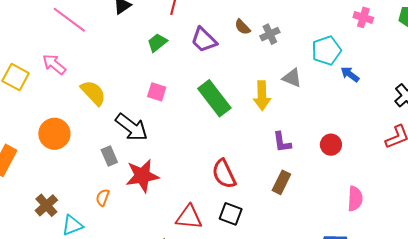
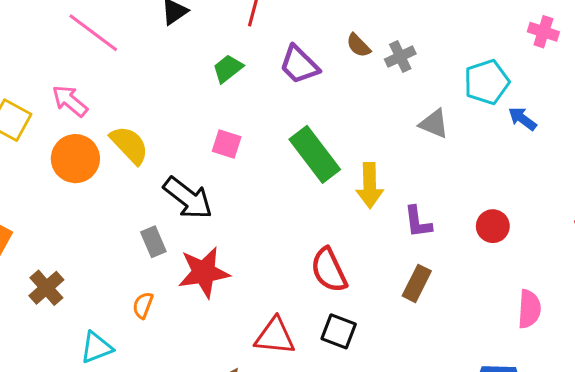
yellow arrow: (262, 96) -> (370, 185), moved
orange circle: (54, 134) -> (75, 159), moved
brown cross: (46, 205) -> (46, 288), moved

